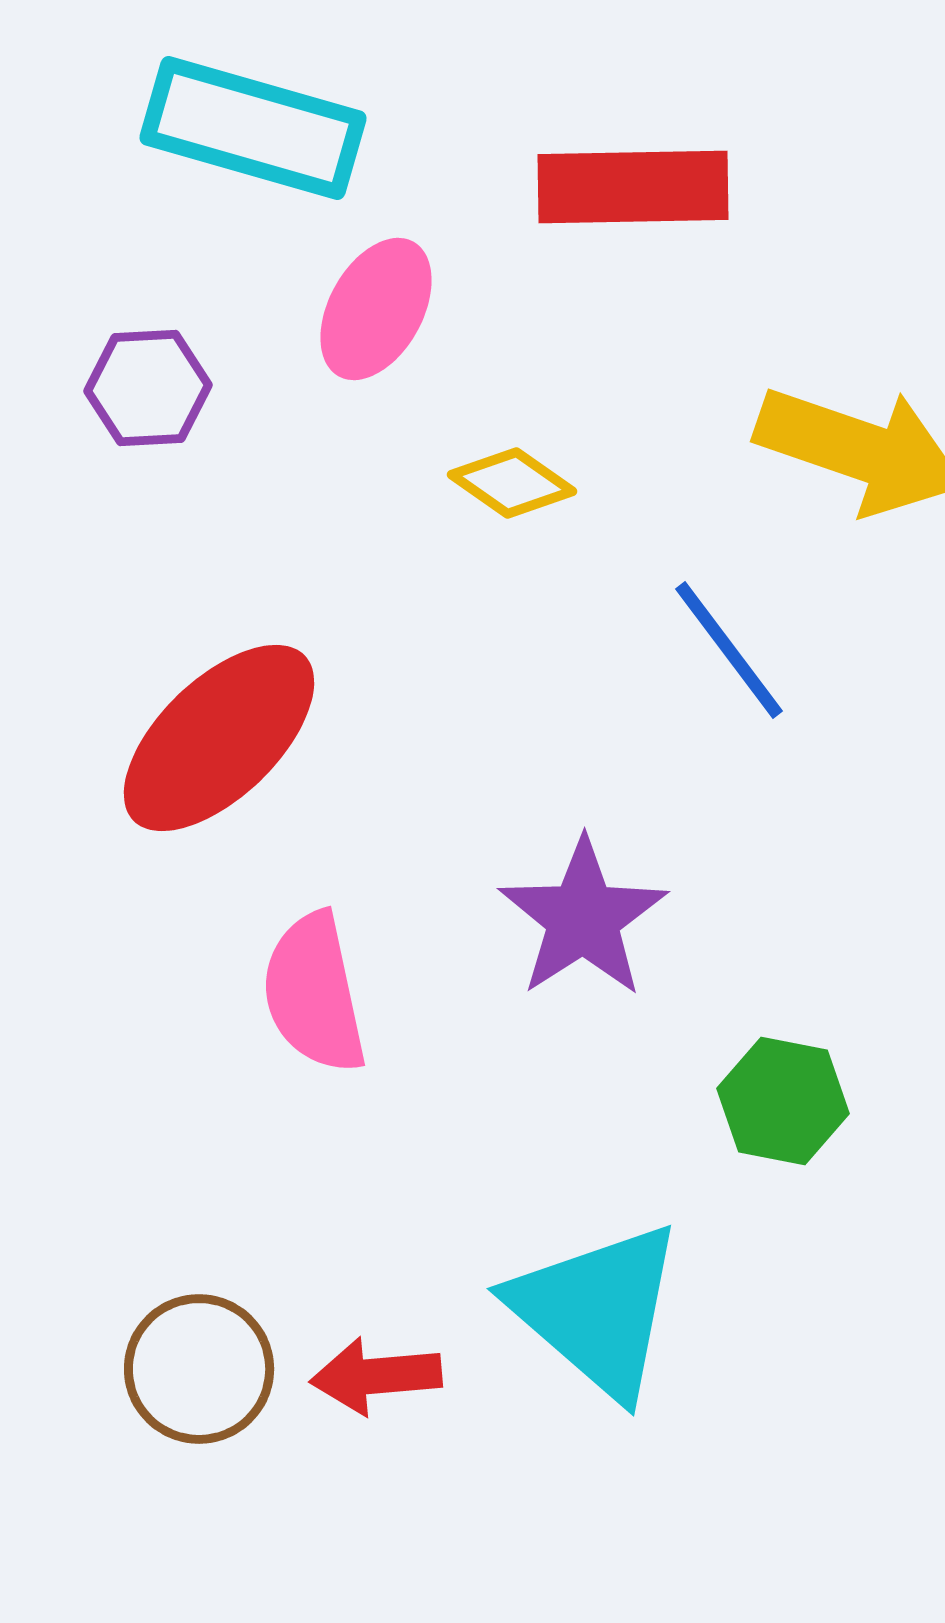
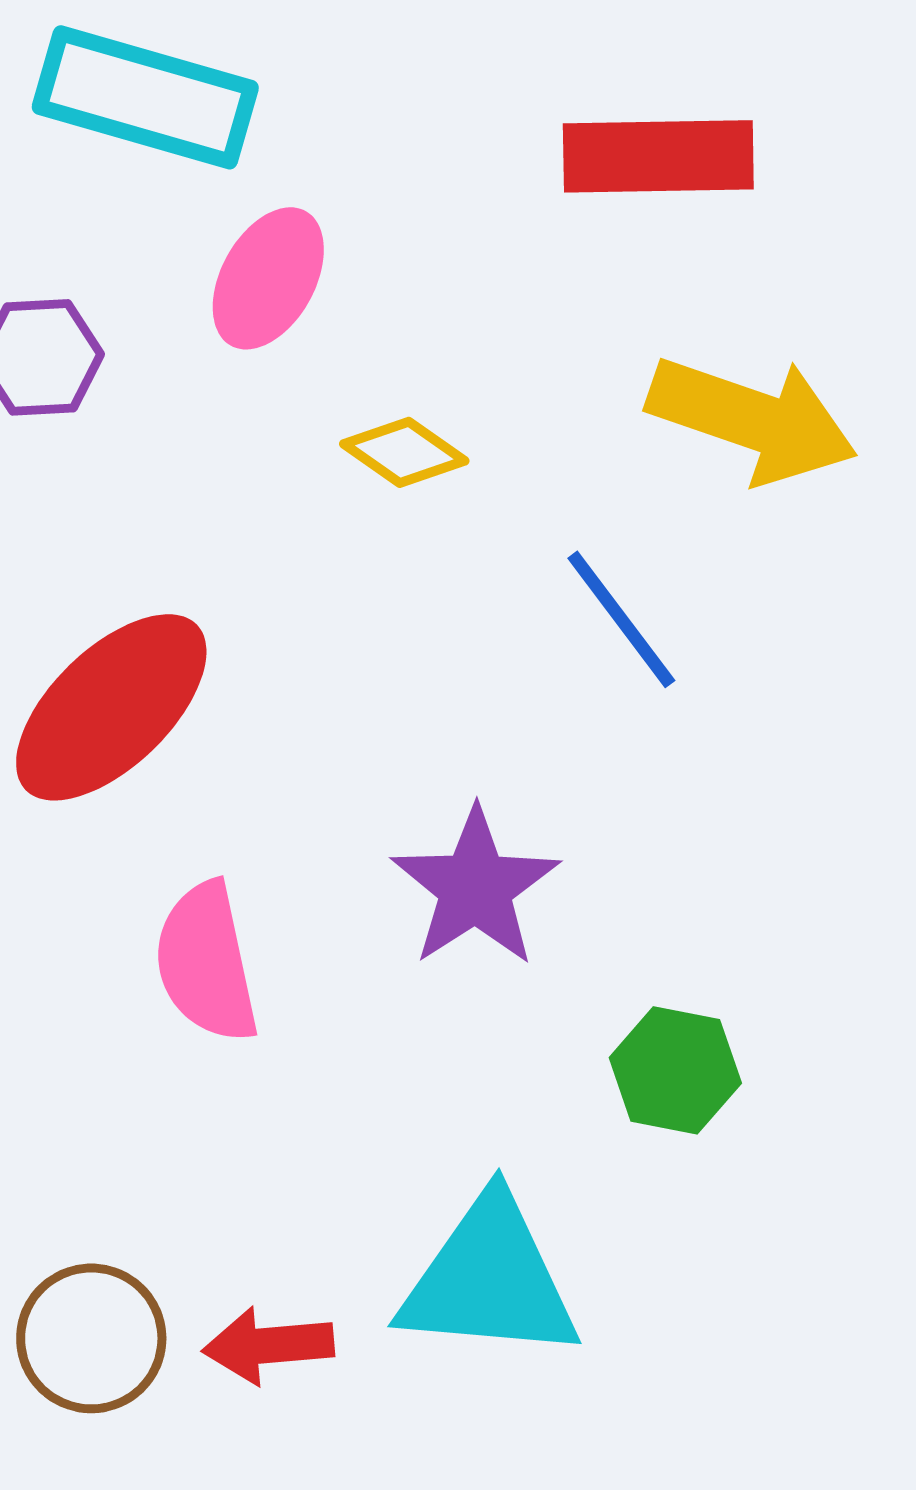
red rectangle: (633, 187) -> (658, 156), moved
cyan triangle: (597, 1310) -> (489, 1279), turned -36

